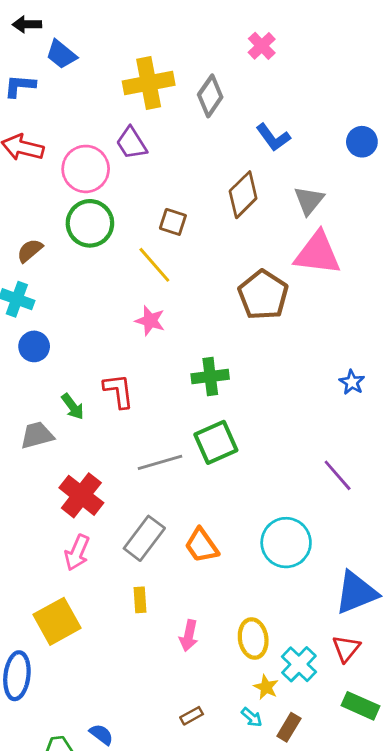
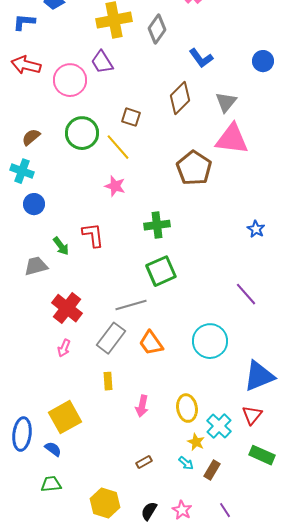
green circle: (90, 223) -> (82, 133), moved
gray line: (160, 462) -> (131, 305), moved
pink arrow: (77, 553) -> (64, 348), size x0.7
yellow square: (57, 621) -> (65, 417), moved
blue semicircle: (101, 734) -> (53, 449), moved

